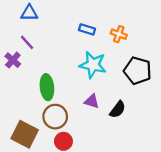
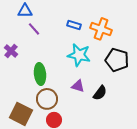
orange cross: (119, 34) -> (101, 29), size x1.5
purple line: (27, 42) -> (34, 29), moved

